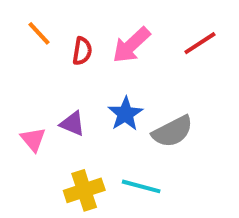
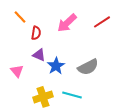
red semicircle: (82, 51) -> (36, 33), moved
blue star: (125, 114) -> (56, 66), moved
purple triangle: (72, 124) -> (39, 55), moved

